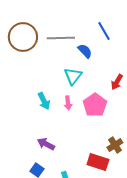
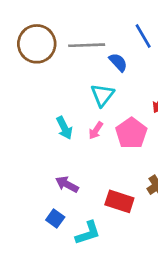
pink arrow: (68, 103) -> (96, 131), turned 40
red rectangle: (98, 162) -> (119, 201), moved

